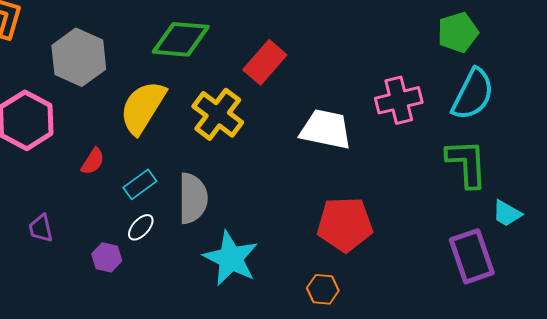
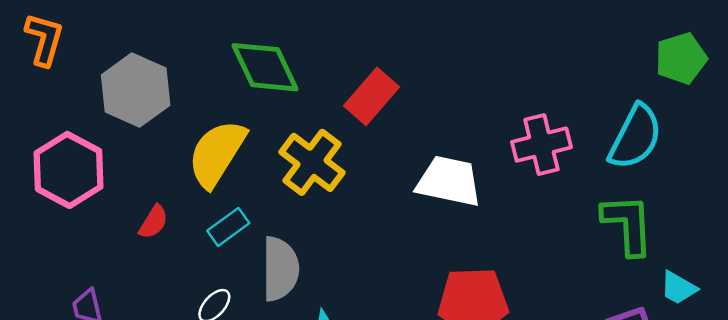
green pentagon: (458, 32) -> (681, 58), moved
green diamond: (181, 39) -> (265, 67), turned 60
cyan rectangle: (140, 184) -> (228, 227), moved

